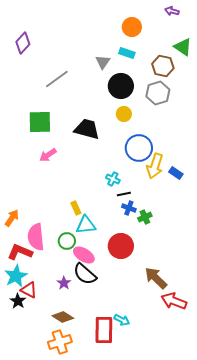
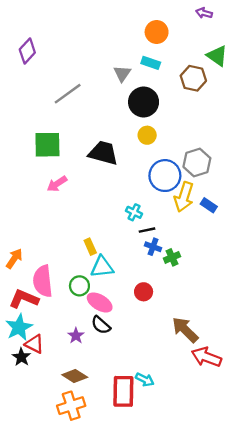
gray hexagon: (158, 93) -> (197, 162), moved
red circle: (121, 246) -> (144, 292), size x0.6
black semicircle: (85, 274) -> (101, 325), size x0.7

